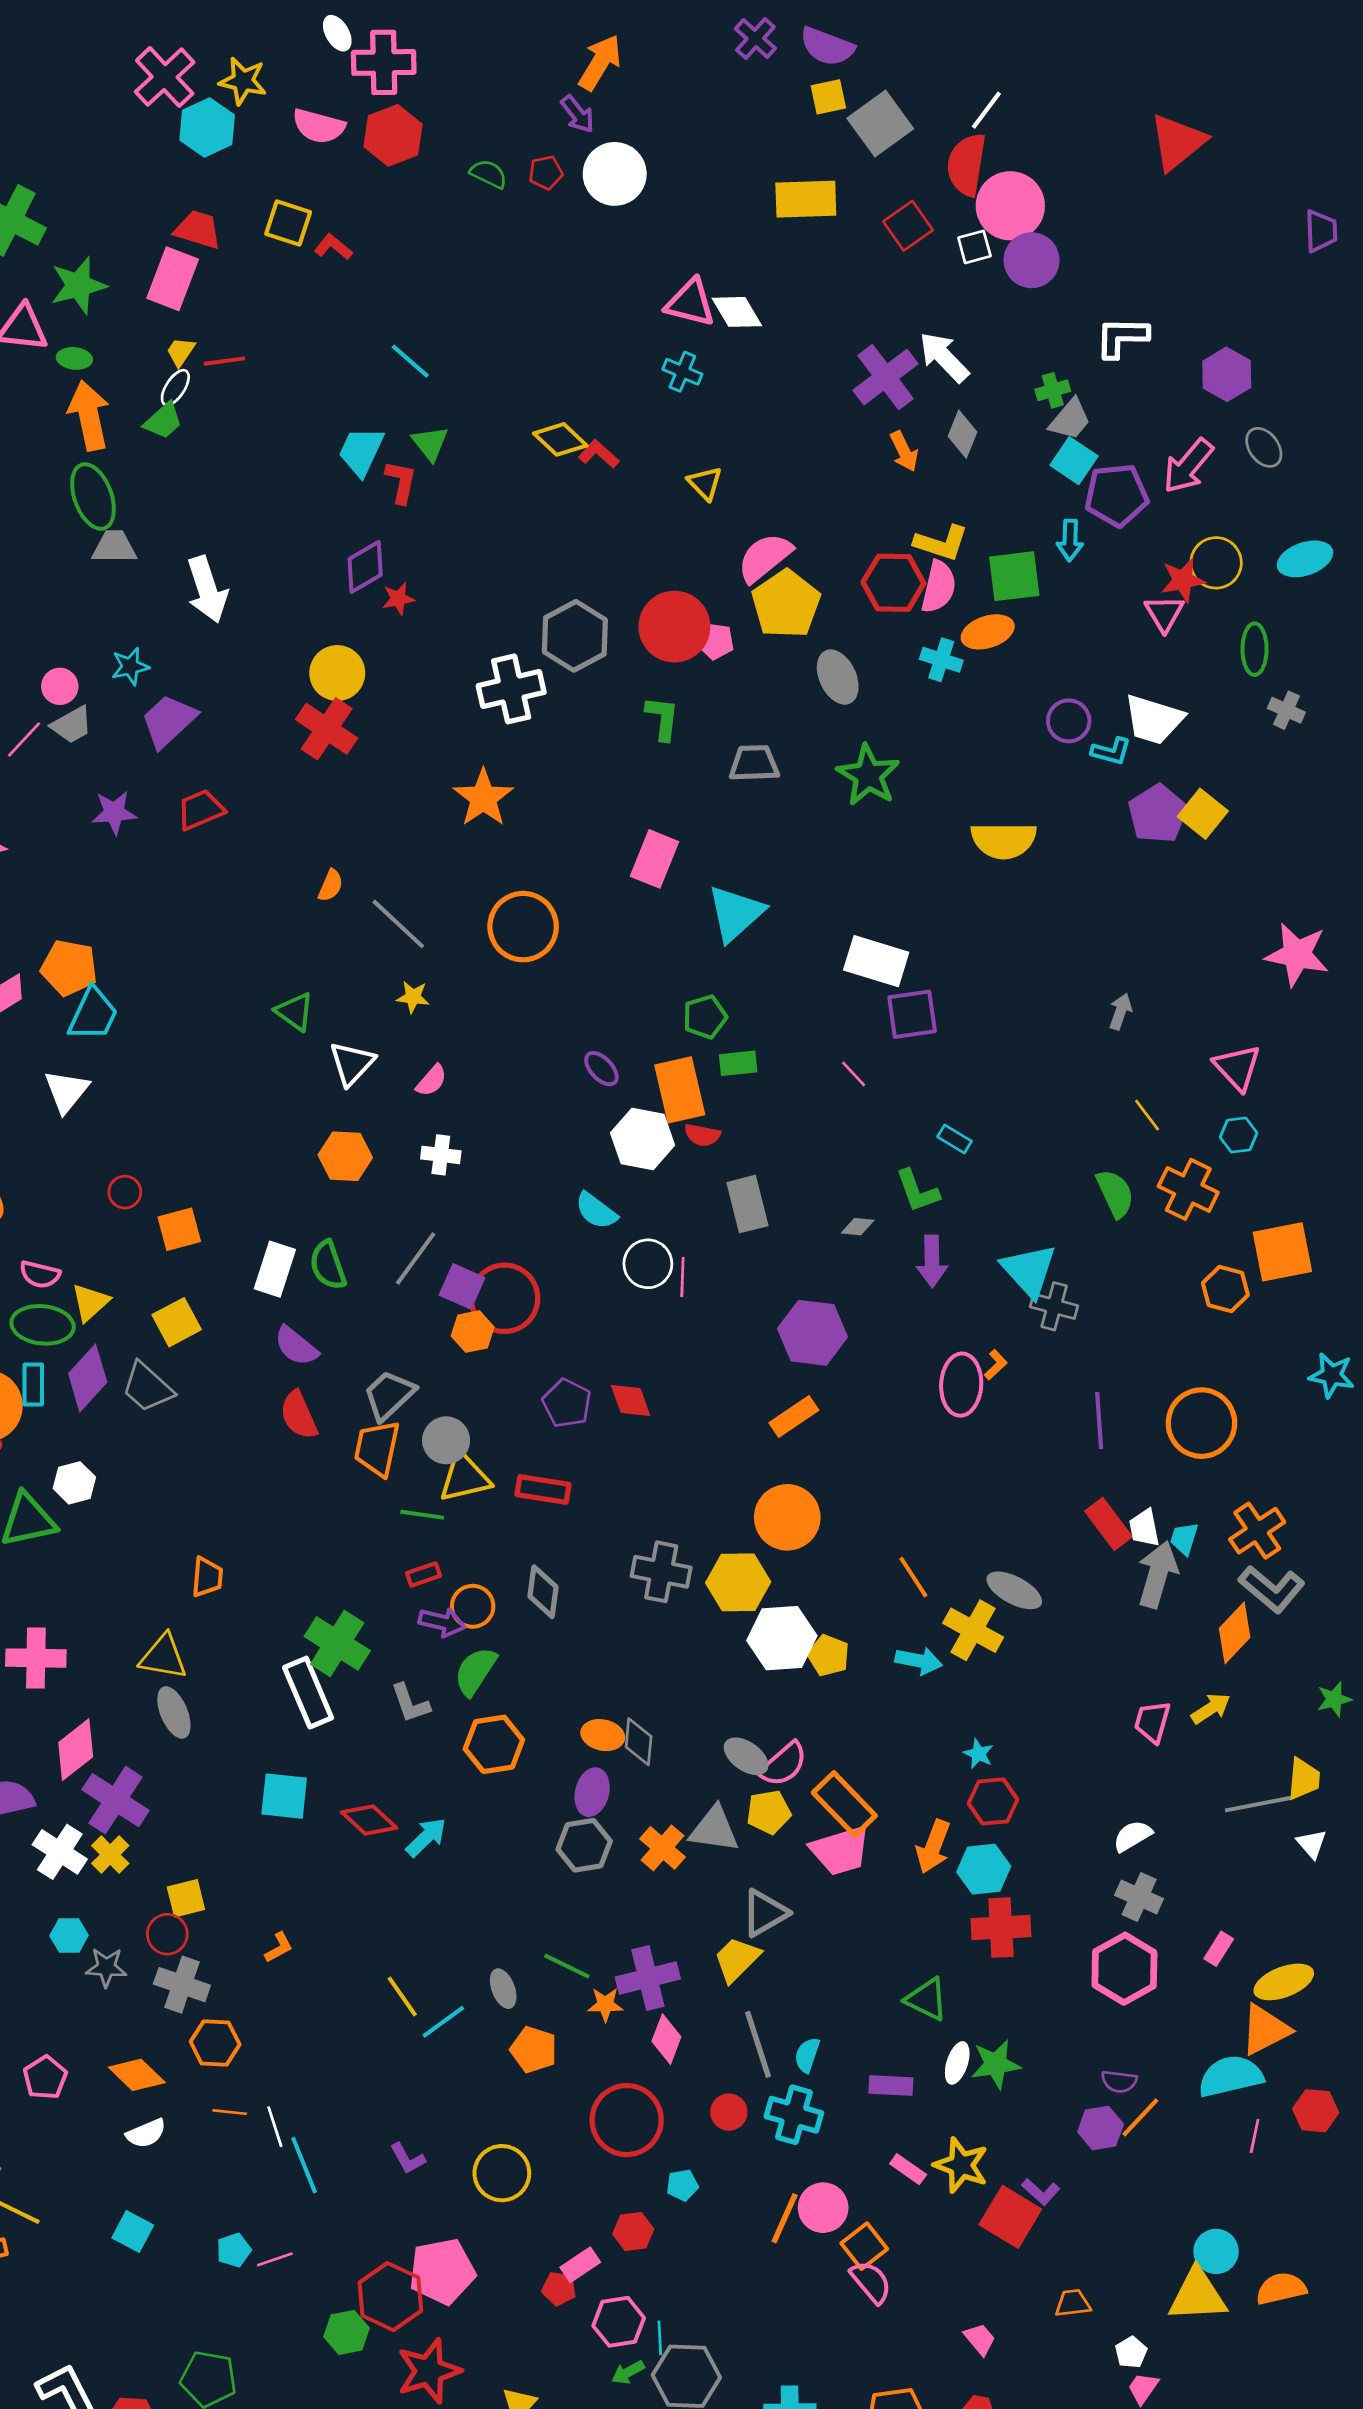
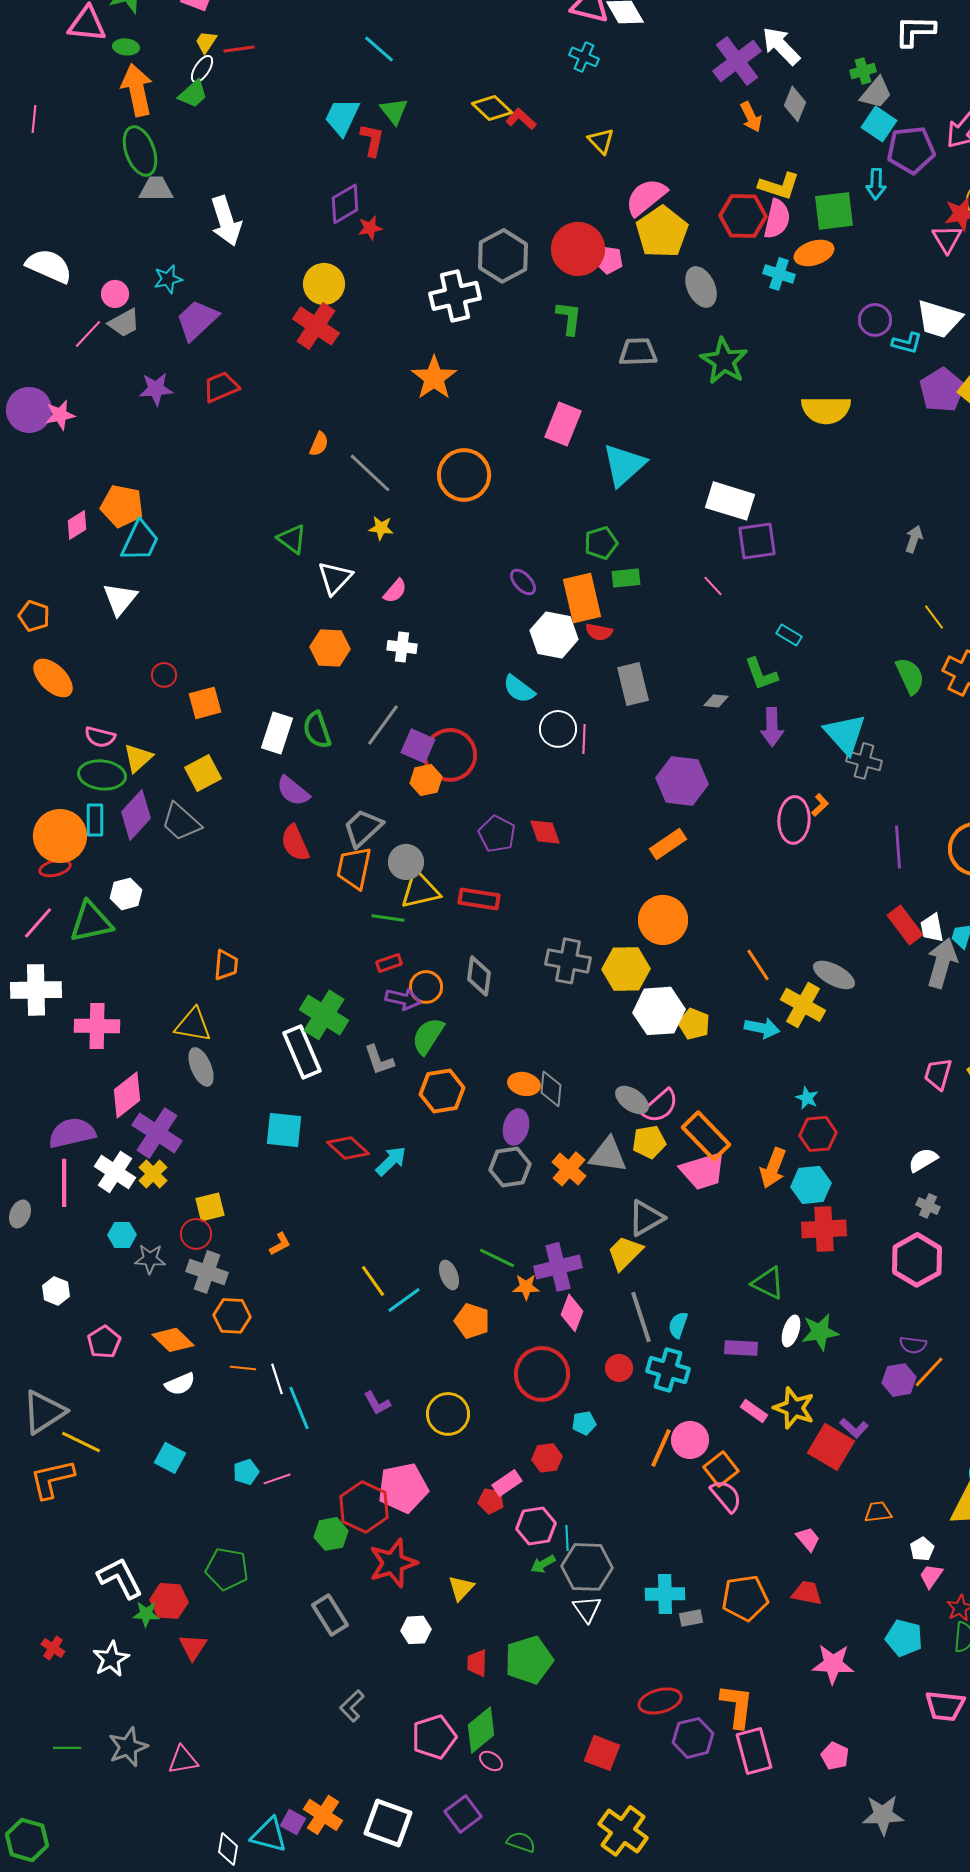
gray cross: (1139, 1897) -> (928, 1206), size x0.7

